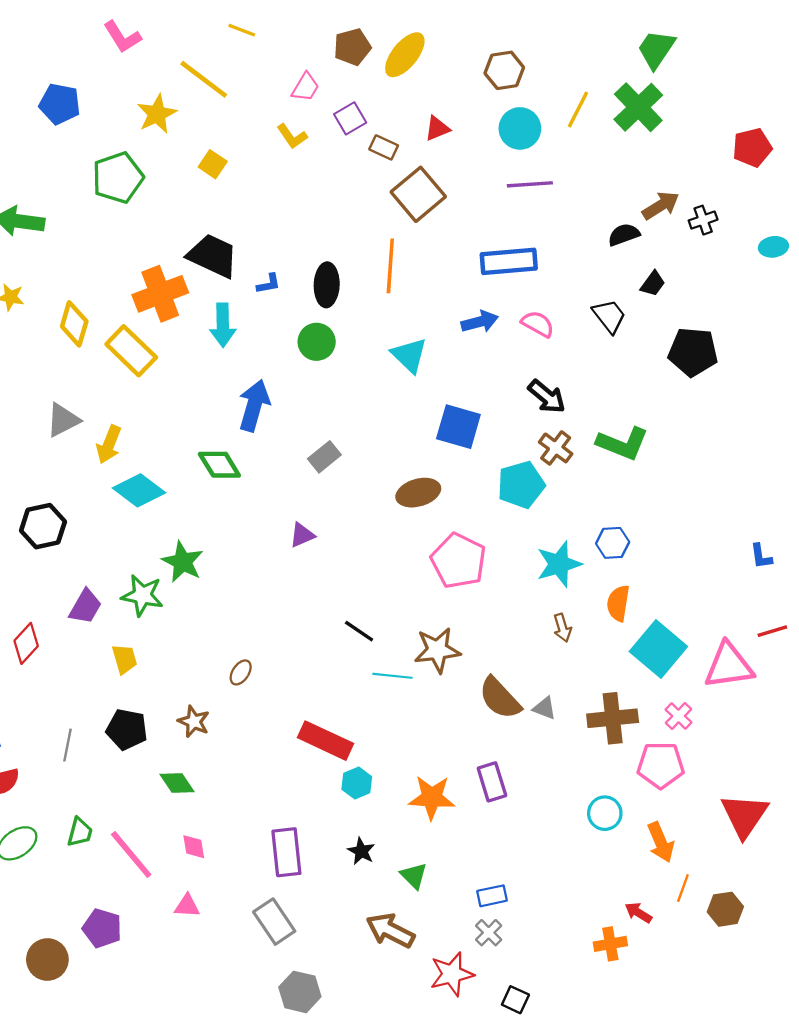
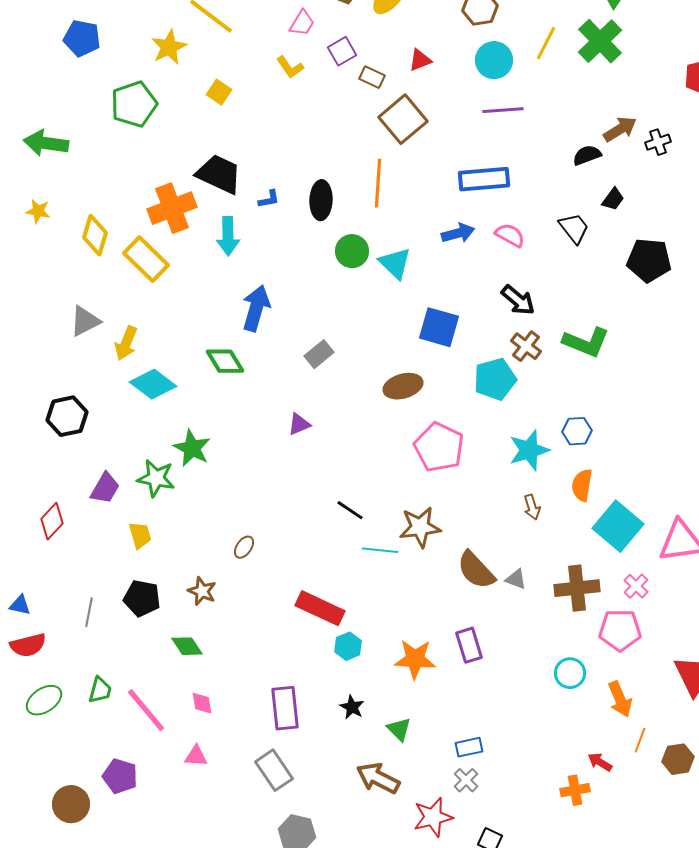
green circle: (317, 342) -> (352, 251), moved

